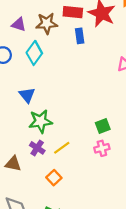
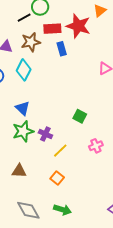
green star: (40, 121) -> (23, 131), moved
green square: (103, 126) -> (80, 116), moved, turned -32
purple cross: (37, 148) -> (45, 134), moved

